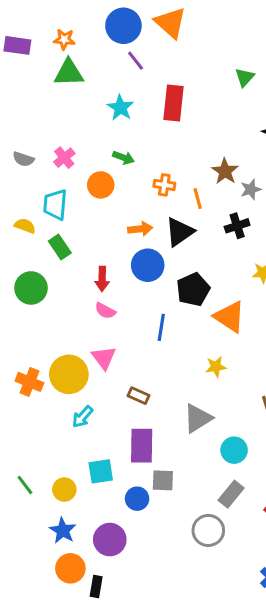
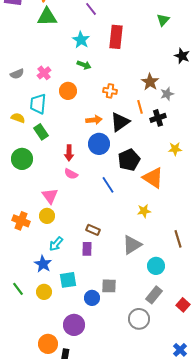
green arrow: (123, 158) -> (84, 65), moved
gray semicircle: (23, 159) -> (17, 74), turned -40
orange line: (198, 199) -> (140, 107), moved
blue line: (161, 327) -> (108, 185), turned -42
pink triangle: (104, 358) -> (50, 196), moved
yellow circle: (69, 374) -> (47, 216), size x0.6
purple rectangle: (142, 446) -> (87, 249), moved, size x0.6
blue star: (63, 530) -> (43, 264), moved

